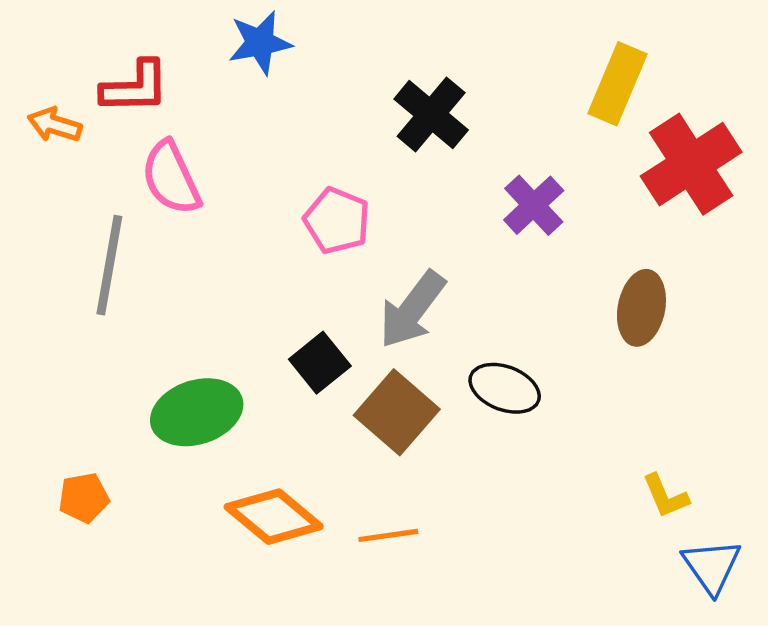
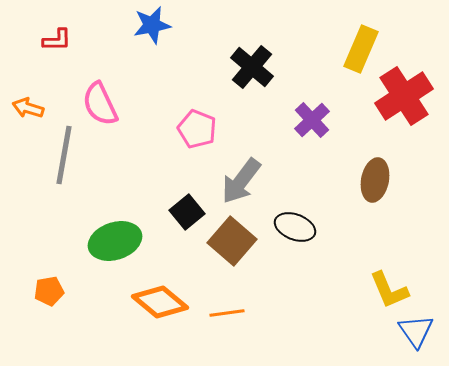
red L-shape: (135, 87) -> (57, 40), moved, size x0.7
orange arrow: (55, 125) -> (28, 108), moved
yellow L-shape: (665, 496) -> (389, 290), size x1.4

